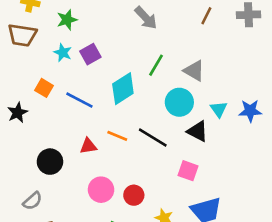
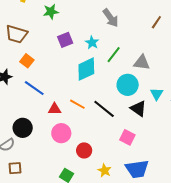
brown trapezoid: (22, 35) -> (16, 34), moved
cyan star: (63, 53) -> (92, 43), moved
gray triangle: (194, 71) -> (142, 63), turned -30
blue line: (79, 100) -> (34, 88), moved
black circle: (50, 162) -> (23, 128), moved
pink circle: (101, 190) -> (61, 133), moved

